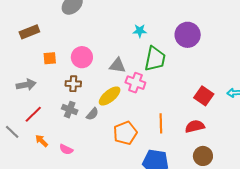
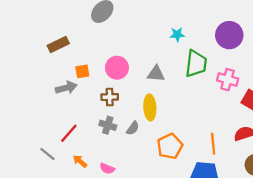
pink cross: (135, 83) -> (228, 80), moved
gray arrow: (26, 85) -> (66, 88), moved
yellow ellipse: (110, 96) -> (150, 107), turned -50
orange line: (161, 123) -> (213, 144), moved

